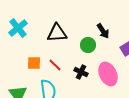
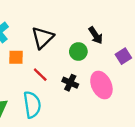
black triangle: (57, 33) -> (43, 38), turned -40
orange square: (34, 63) -> (16, 57), moved

